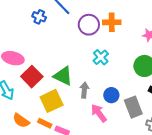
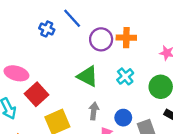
cyan cross: (101, 57) -> (125, 76), moved
green triangle: (63, 76) -> (88, 76), moved

